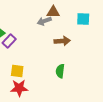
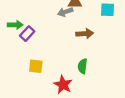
red star: (19, 88) -> (63, 85), moved, turned 30

